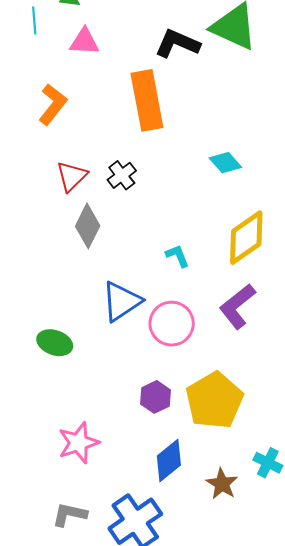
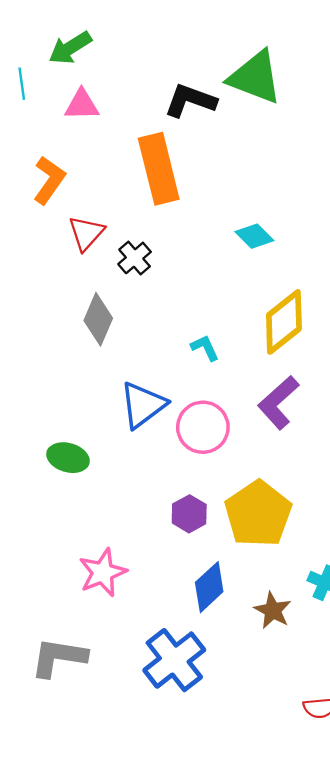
red triangle: (72, 176) -> (86, 233), moved
gray L-shape: (70, 514) -> (59, 657), moved, size x1.4

